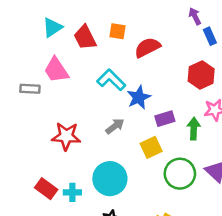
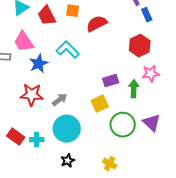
blue star: (139, 97) -> (39, 64), moved
gray arrow: (115, 126) -> (60, 100), moved

